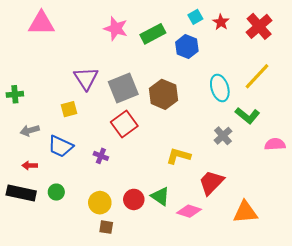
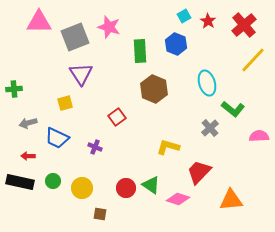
green rectangle: (153, 34) -> (140, 51), moved, turned -65
yellow line: (257, 76) -> (253, 60), moved
gray square: (123, 88) -> (75, 37), moved
red square: (124, 124) -> (117, 117), size x0.7
yellow circle: (100, 203) -> (82, 188), moved

